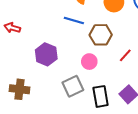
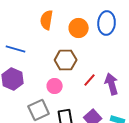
blue line: (74, 21) -> (16, 49), moved

